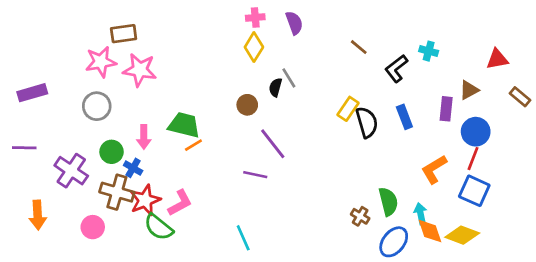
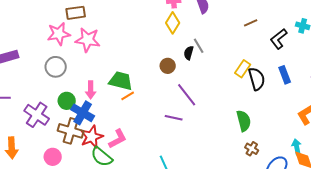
brown line: (359, 47) -> (251, 23), turned -64
blue cross: (133, 168) -> (83, 113), size x1.6
green semicircle: (388, 202) -> (244, 121), moved

